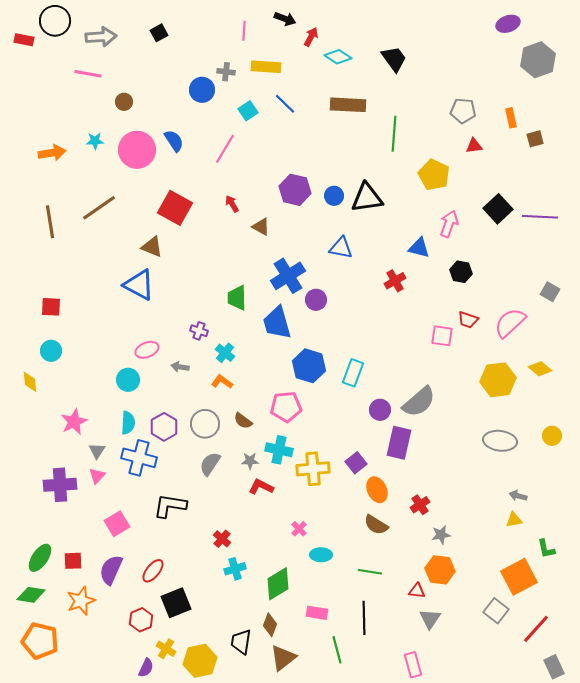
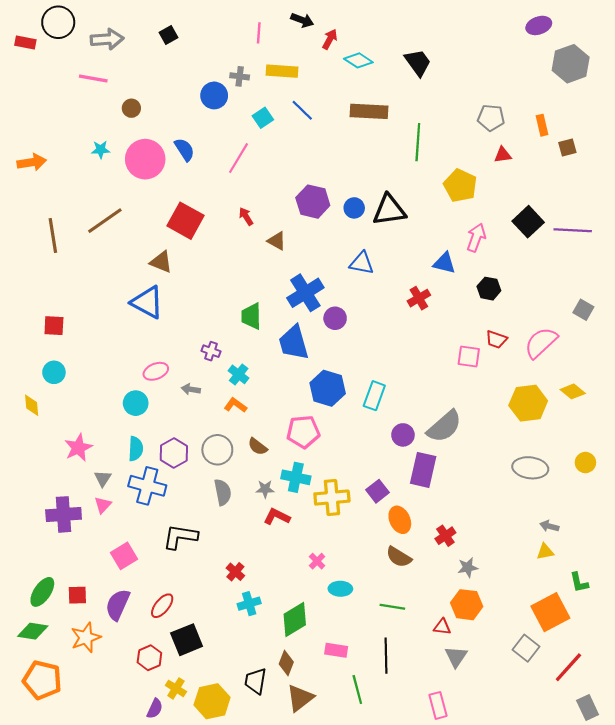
orange arrow: (52, 153) -> (32, 162), moved
gray semicircle: (210, 464) -> (223, 492), turned 135

